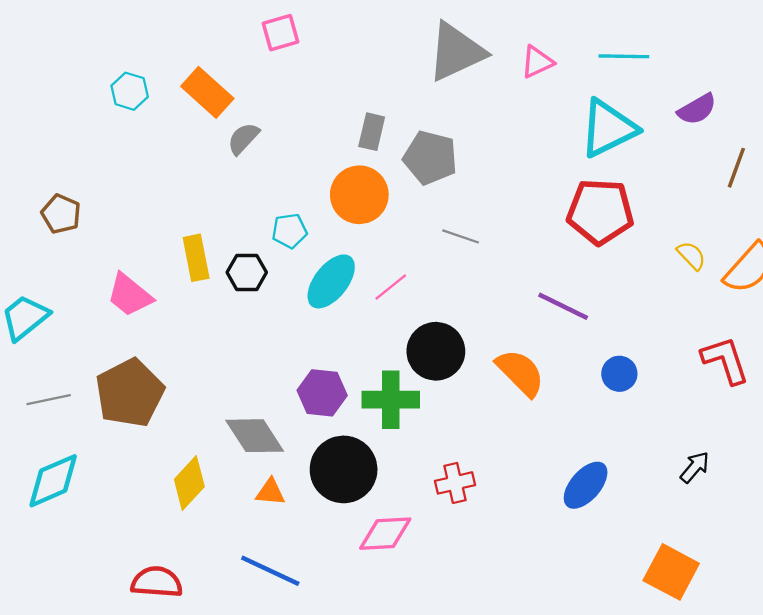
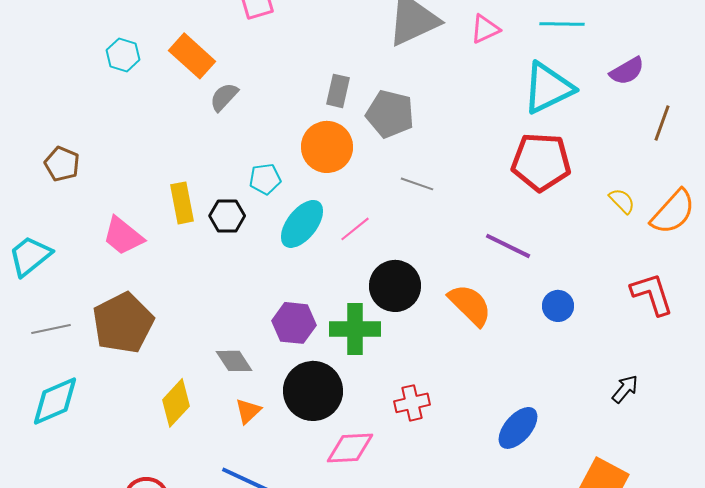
gray diamond: (255, 436) -> (234, 361), size x0.7
blue ellipse: (586, 485) -> (518, 428), moved
orange triangle: (270, 492) -> (248, 411), turned -48

